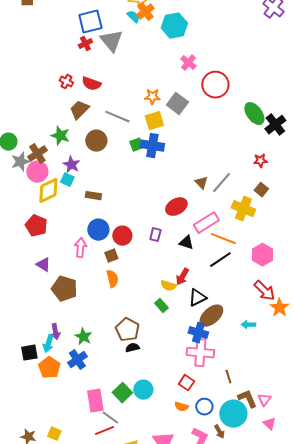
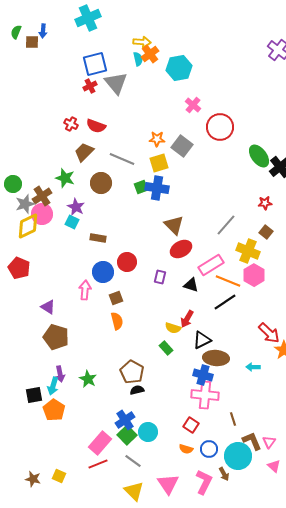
cyan semicircle: (133, 17) -> (138, 59), turned 32
brown triangle: (201, 183) -> (174, 225), moved, size x1.5
yellow diamond: (48, 191) -> (28, 226), moved
red pentagon: (36, 226) -> (19, 268), moved
red circle: (122, 236) -> (127, 262), moved
pink hexagon: (262, 255) -> (254, 275), moved
brown pentagon: (64, 289) -> (56, 337), moved
brown ellipse: (211, 316) -> (216, 358), turned 45
blue cross: (77, 360) -> (125, 420), moved
pink rectangle: (95, 401) -> (100, 443), turned 50
gray line: (110, 418) -> (133, 461), moved
red line: (104, 431) -> (98, 464), moved

